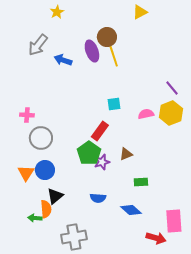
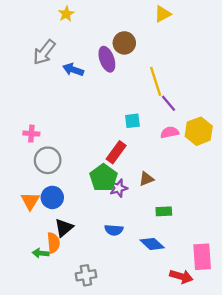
yellow line: (113, 54) -> (156, 81), moved
purple line: (172, 88) -> (168, 103), moved
gray cross: (74, 237) -> (86, 275), size x0.7

